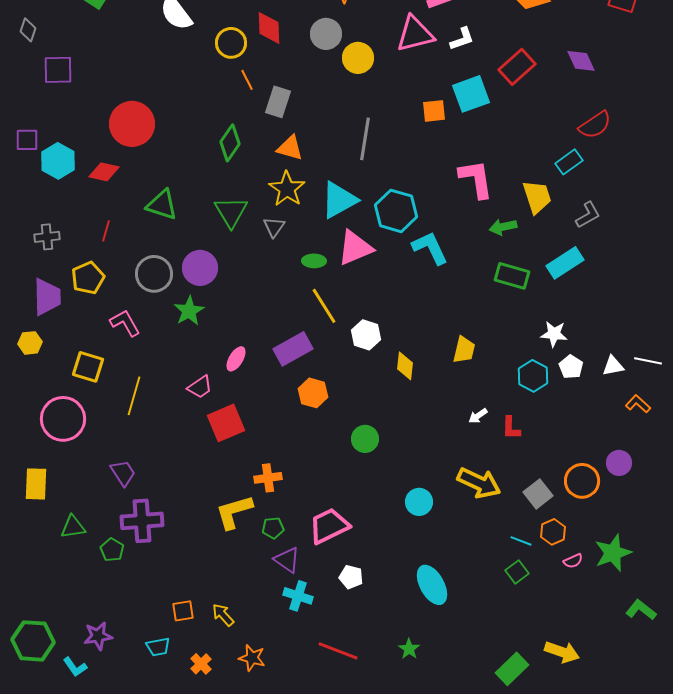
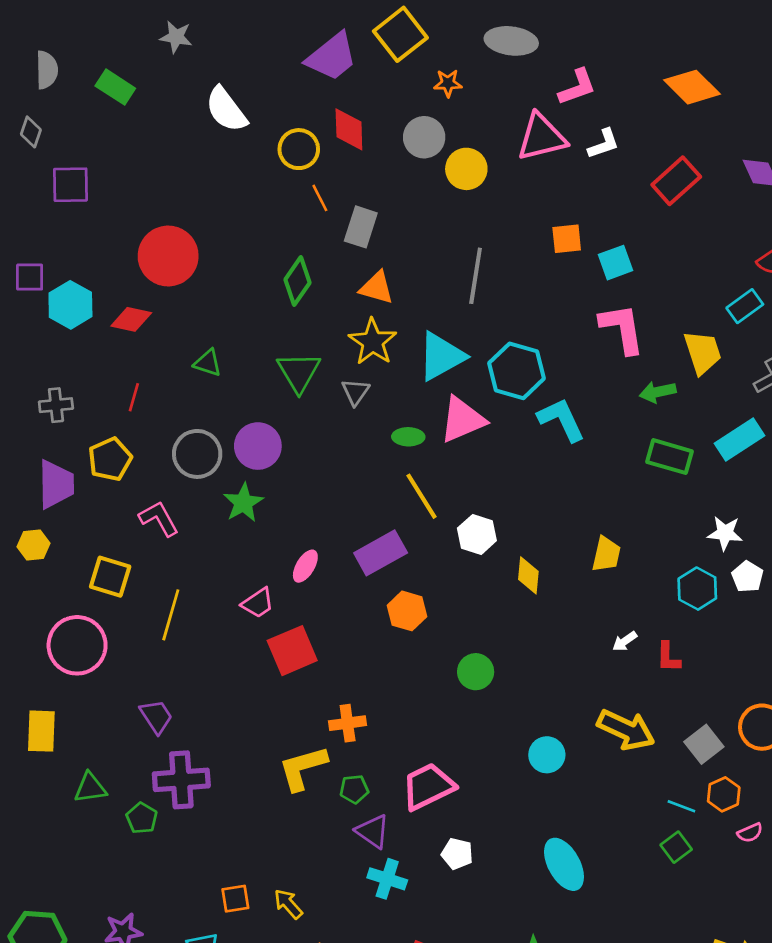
cyan square: (471, 94) -> (615, 263), moved, size x0.7
green triangle: (162, 205) -> (208, 363), size x0.7

